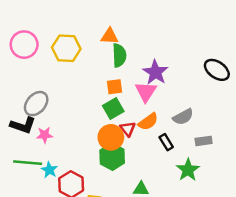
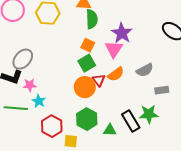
orange square: (114, 87) -> (88, 45), turned 32
black rectangle: (166, 142) -> (131, 121), moved, size x1.5
green hexagon: (112, 157) -> (87, 119), moved
cyan star: (49, 170) -> (39, 101), moved
green star: (188, 170) -> (149, 114), turned 30

